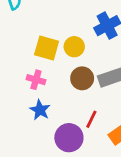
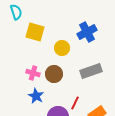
yellow square: (47, 48) -> (35, 32), moved
brown circle: (82, 78) -> (54, 74), moved

